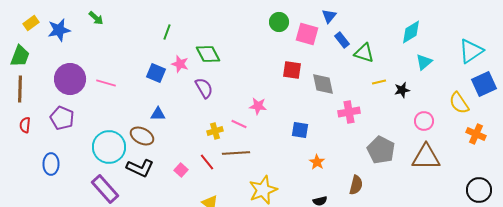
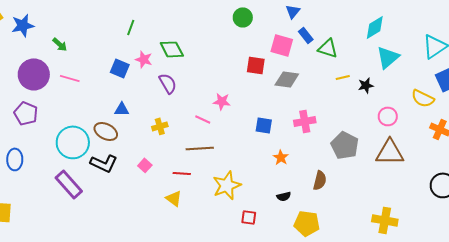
green arrow: (96, 18) -> (60, 44), moved
pink square: (307, 34) -> (282, 45), moved
cyan triangle: (424, 62) -> (388, 57), size x1.4
gray diamond: (323, 84) -> (287, 79), turned -70
yellow semicircle: (459, 103) -> (423, 98), turned -30
pink cross: (349, 112) -> (305, 121), moved
yellow cross: (215, 131) -> (160, 126), moved
red line: (207, 162) -> (182, 173), moved, turned -48

